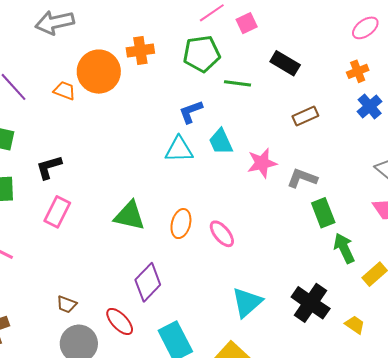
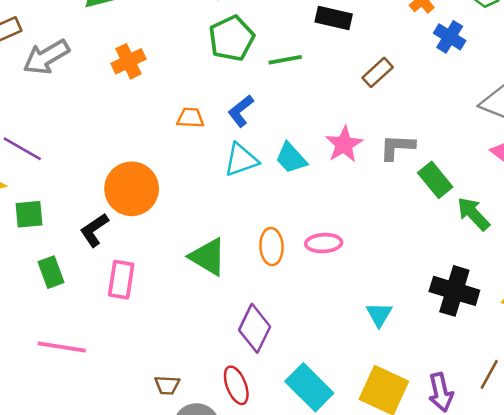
orange cross: (140, 51) -> (129, 61), moved
orange circle: (99, 72) -> (132, 189), moved
orange trapezoid: (65, 91) -> (190, 118), moved
cyan trapezoid: (221, 142) -> (291, 158), moved
green triangle: (130, 216) -> (208, 257), turned 36
pink ellipse: (222, 234) -> (324, 243), turned -36
cyan triangle: (247, 302) -> (379, 314), size x0.7
red ellipse: (120, 321) -> (236, 385), turned 40

